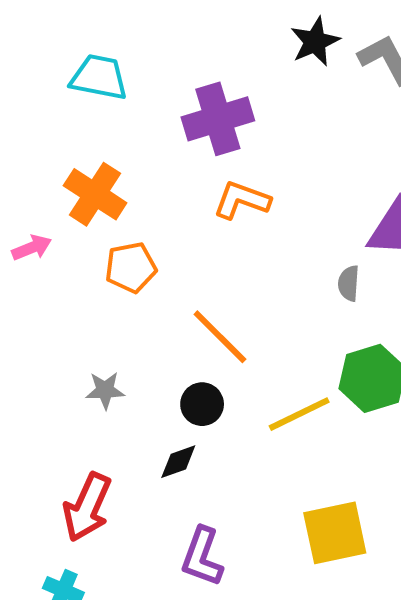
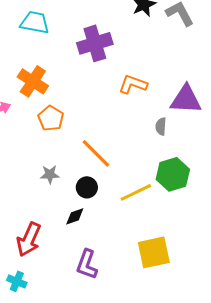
orange L-shape: (242, 200) -> (133, 84), moved
orange pentagon: (131, 267) -> (51, 118), turned -30
gray star: (105, 390) -> (50, 174), moved

